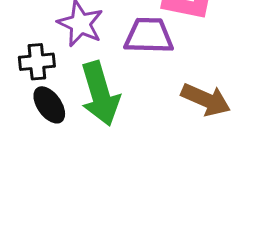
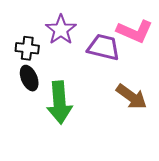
green arrow: (100, 94) -> (59, 103), moved

